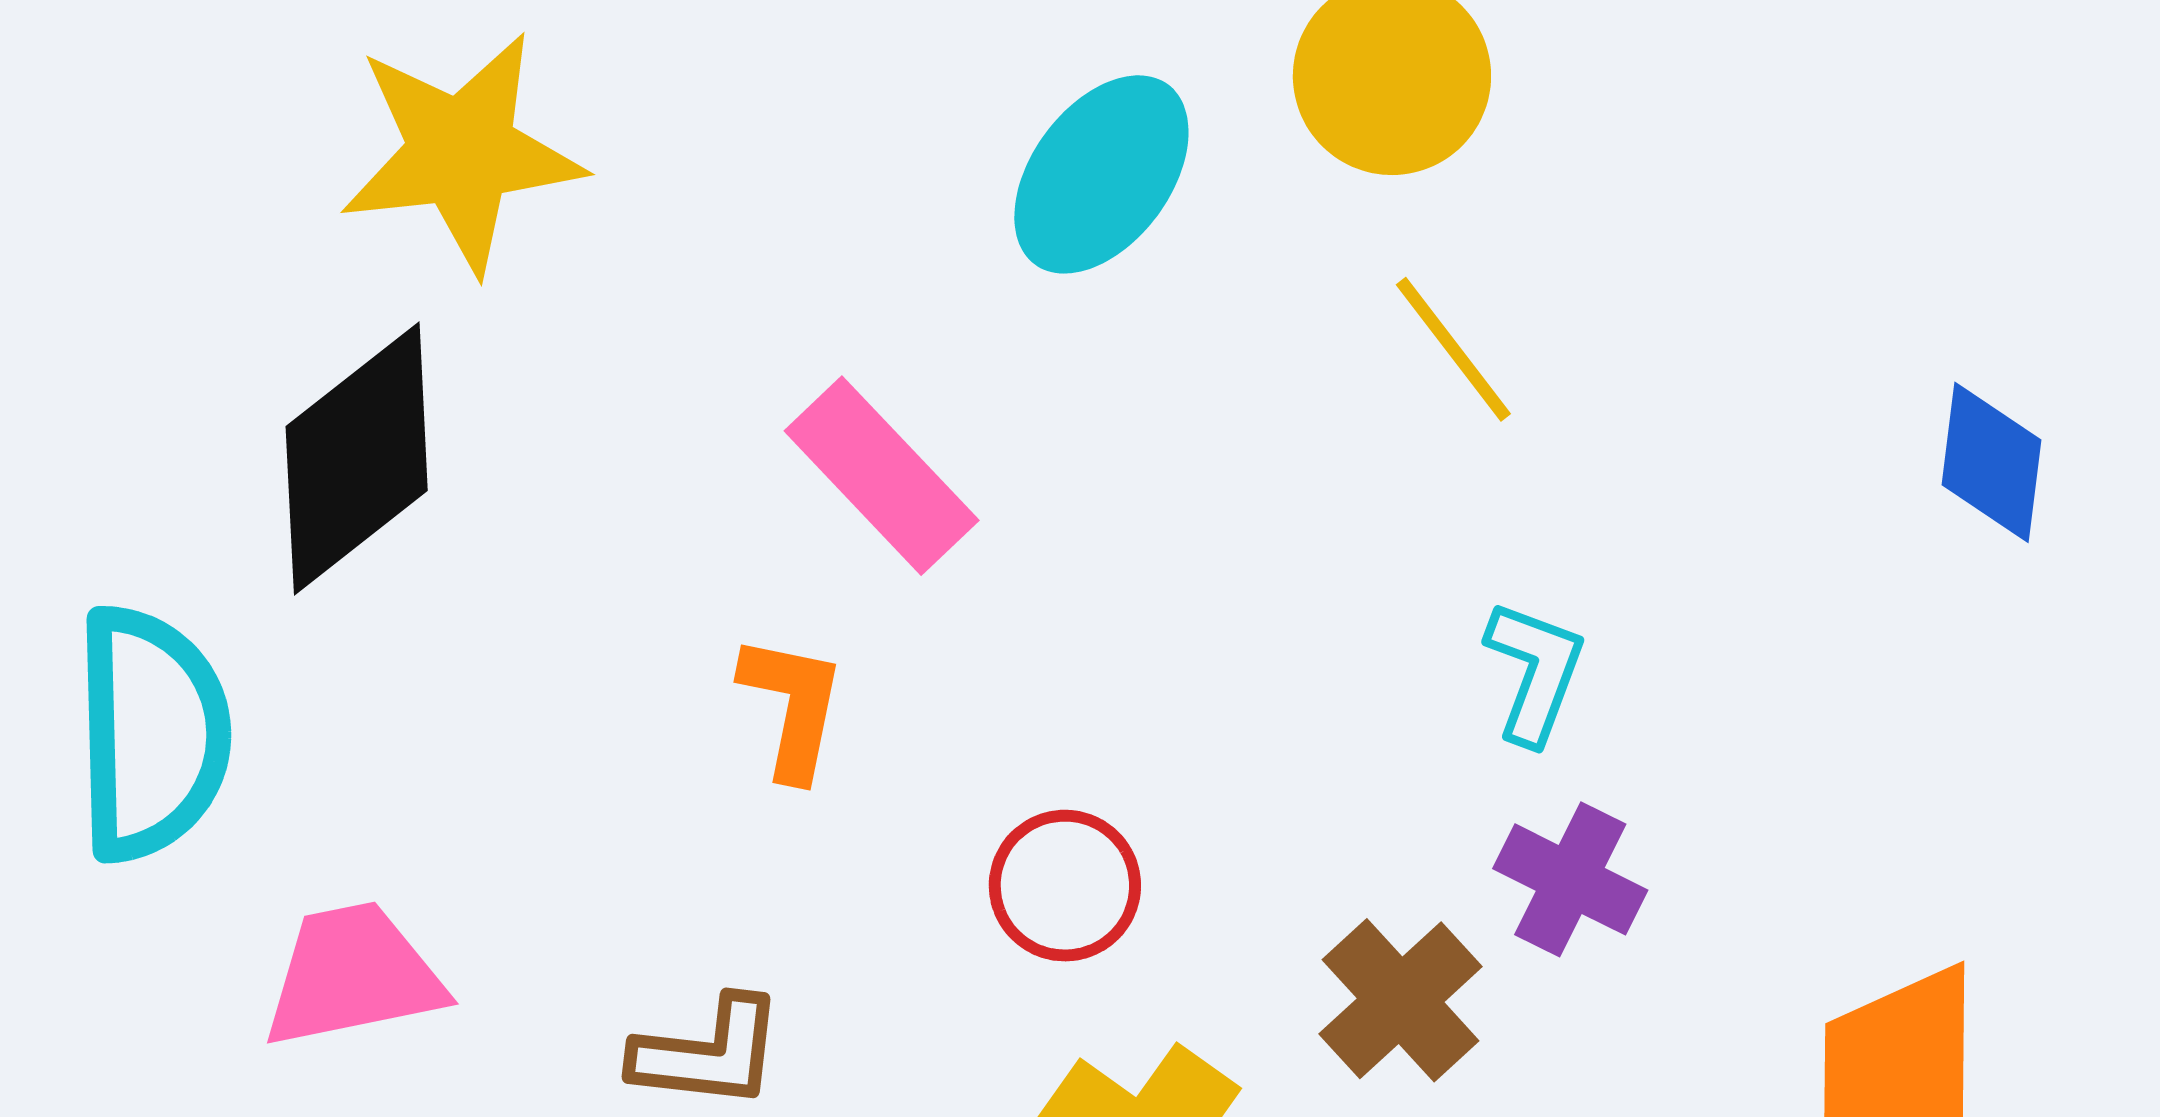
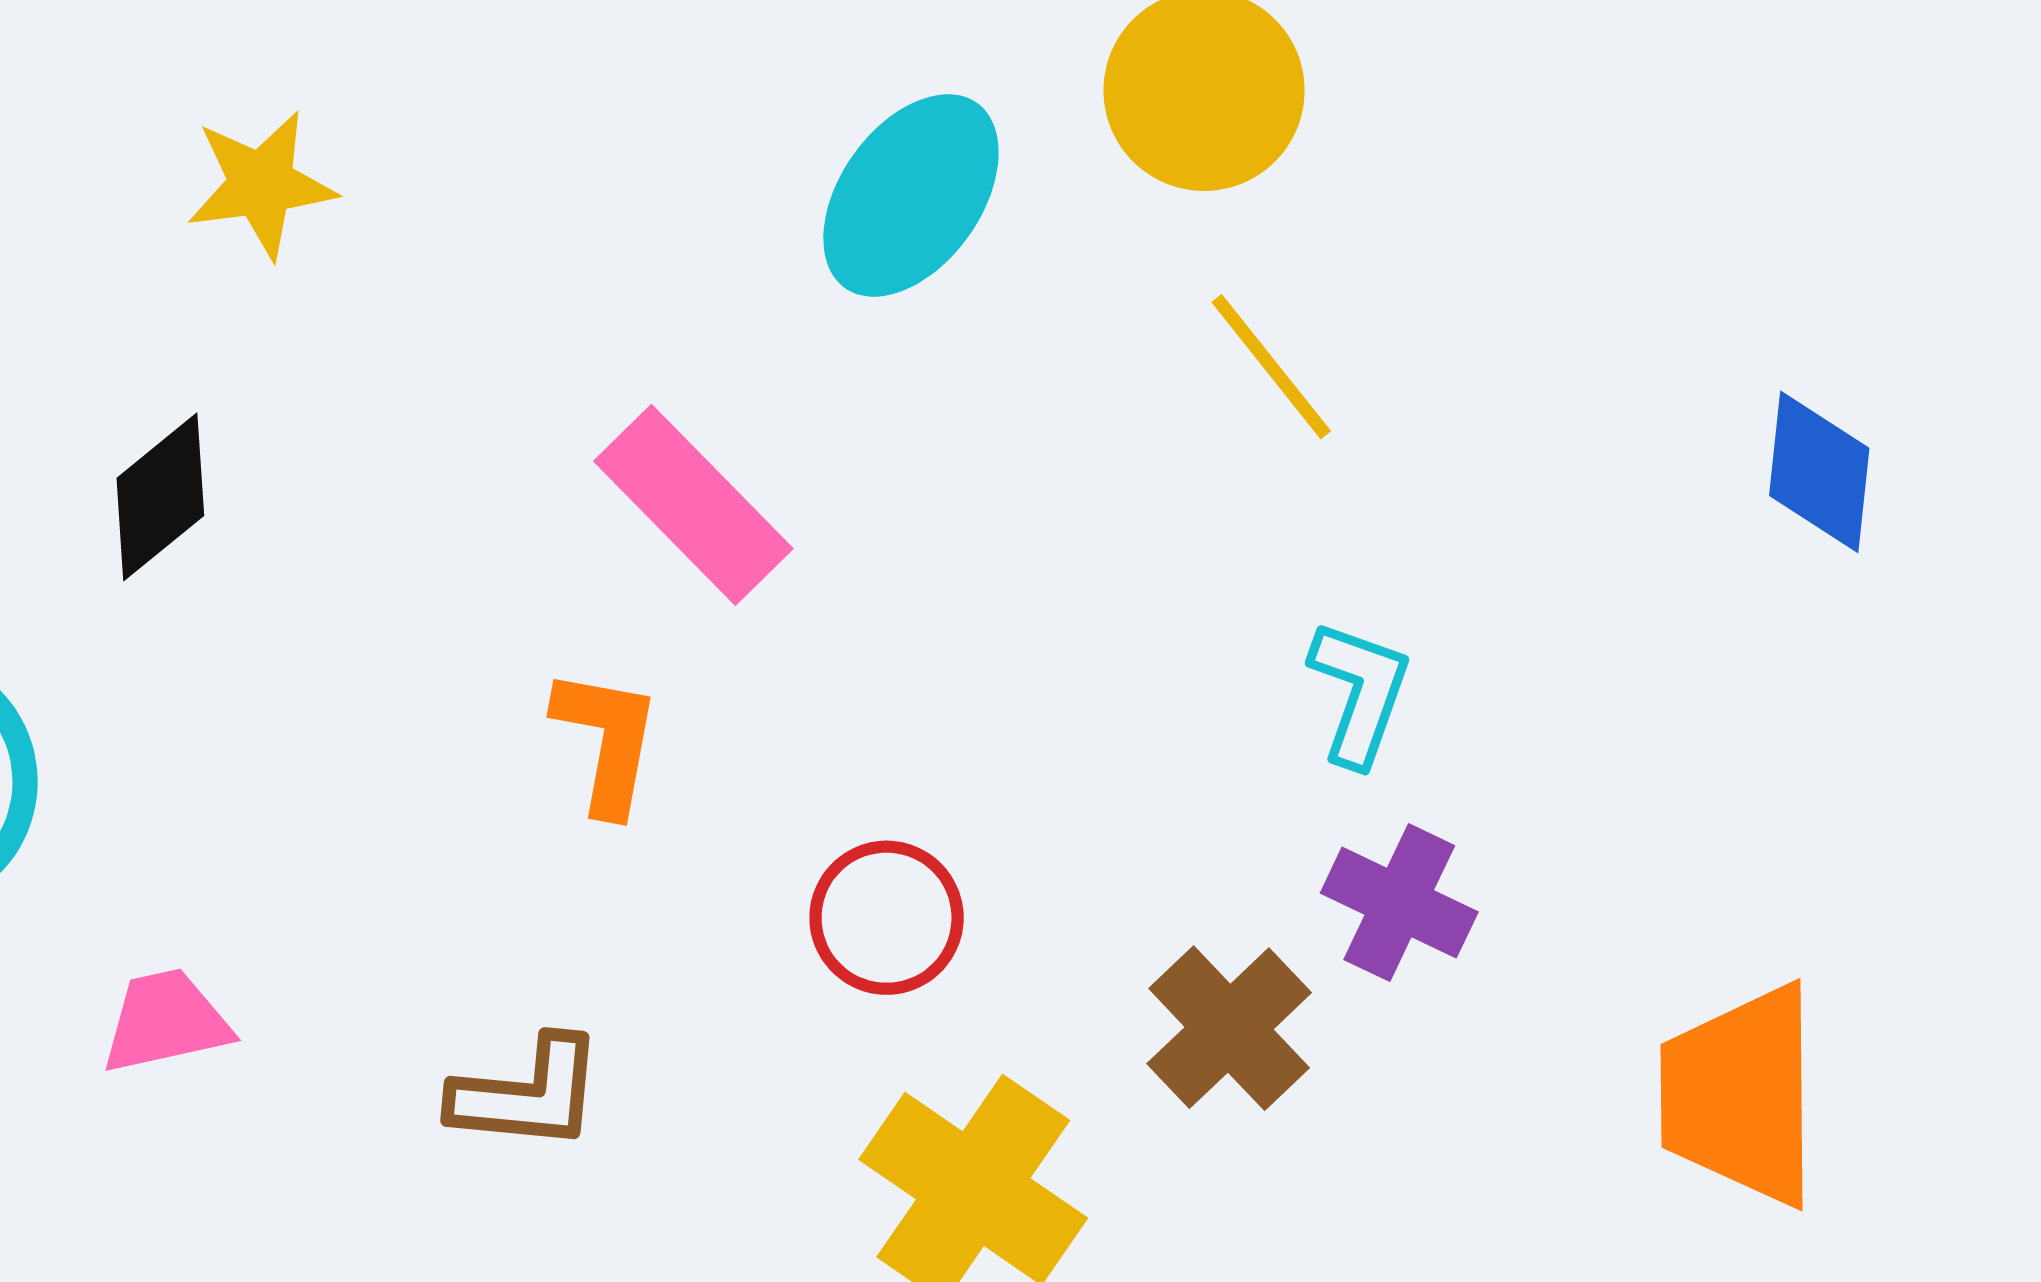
yellow star: (462, 152) -> (261, 184), size x0.6
black diamond: (357, 459) -> (160, 497), size x0.6
pink trapezoid: (353, 975) -> (166, 1021), size x0.7

